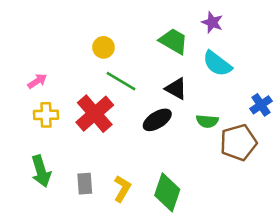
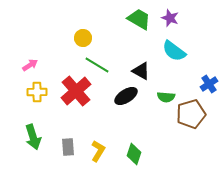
green trapezoid: (174, 41) -> (139, 19), moved
green diamond: (167, 192) -> (134, 154), size x0.7

